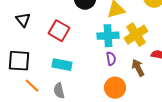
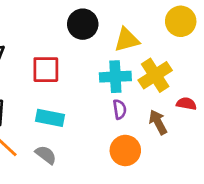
red square: (59, 31) -> (46, 70), turned -30
gray semicircle: (59, 91) -> (46, 155), turned 140

